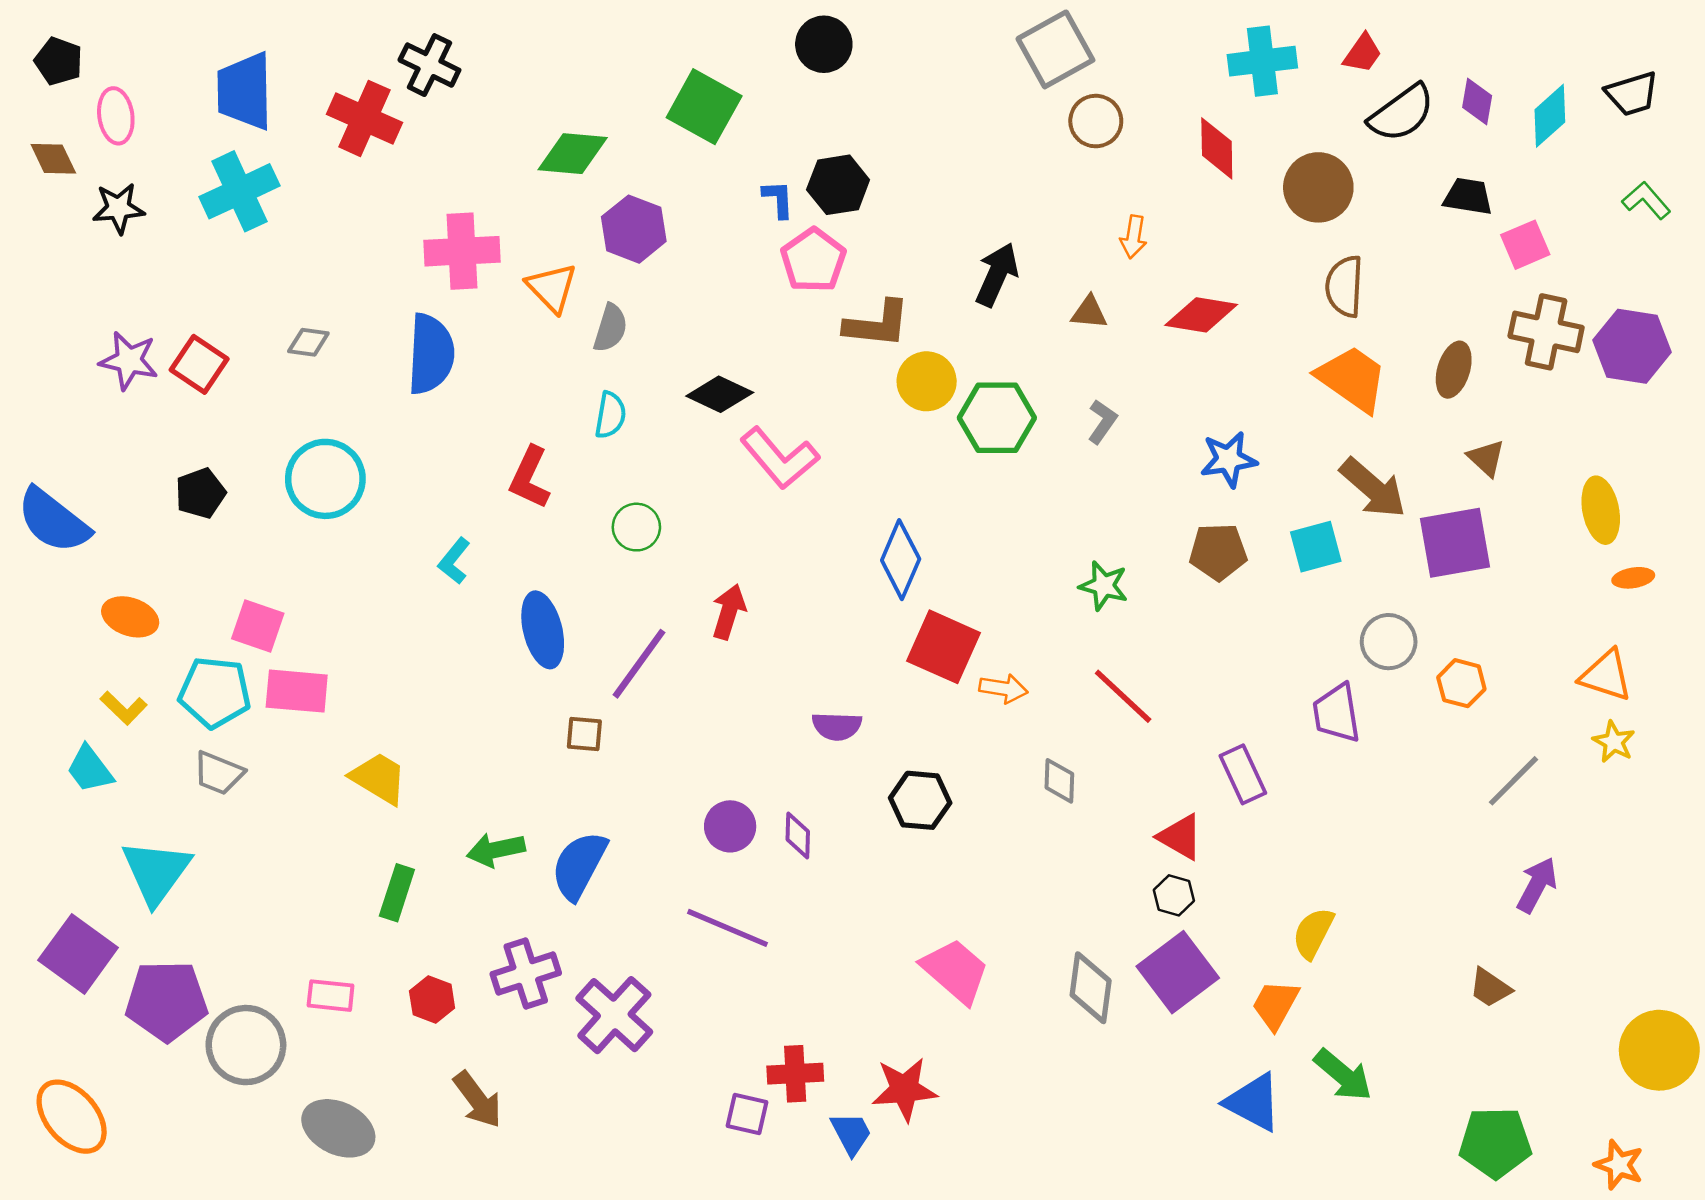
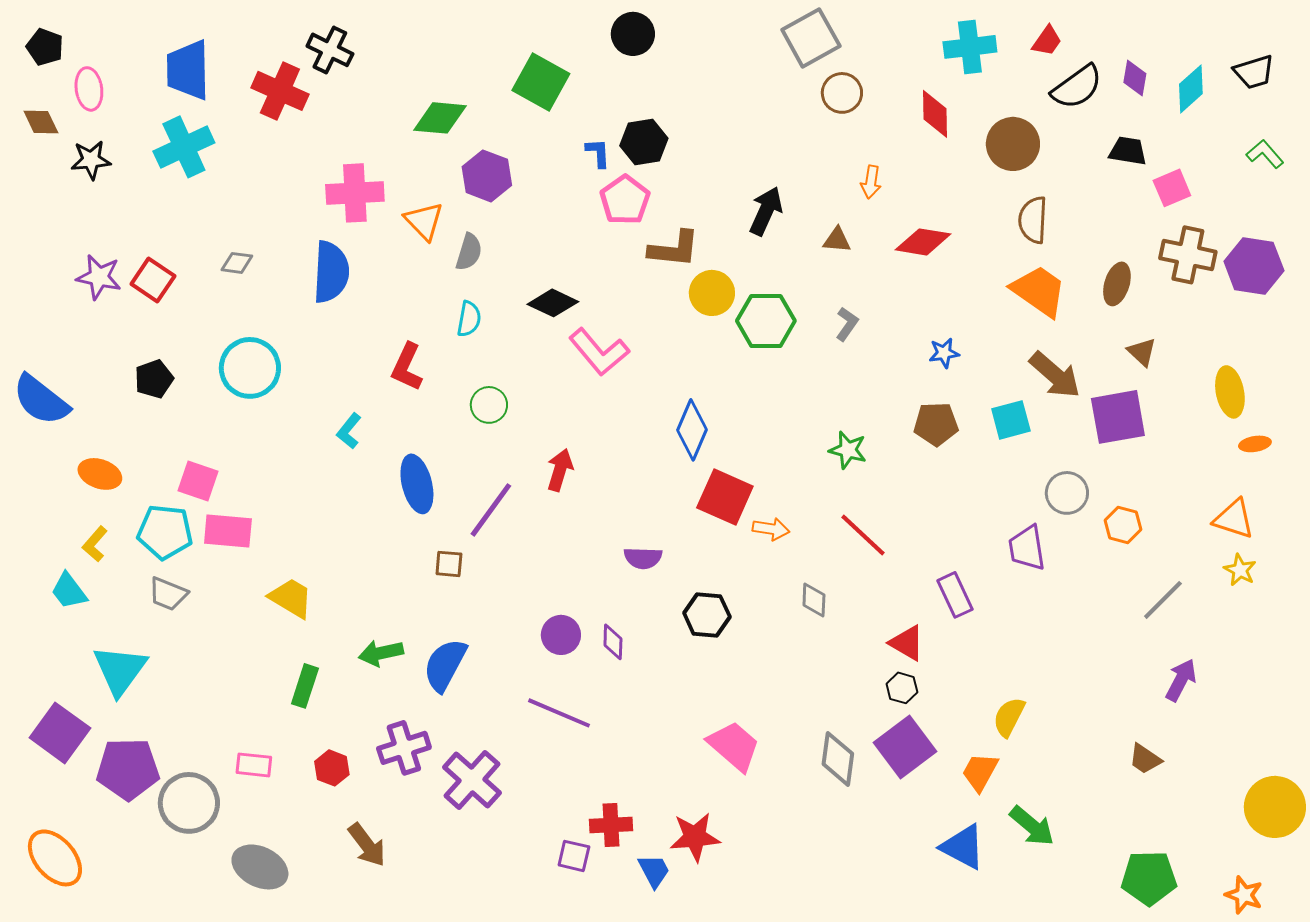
blue star: (1229, 459) -> (944, 353), size x0.7
yellow L-shape: (124, 708) -> (95, 544), turned 87

